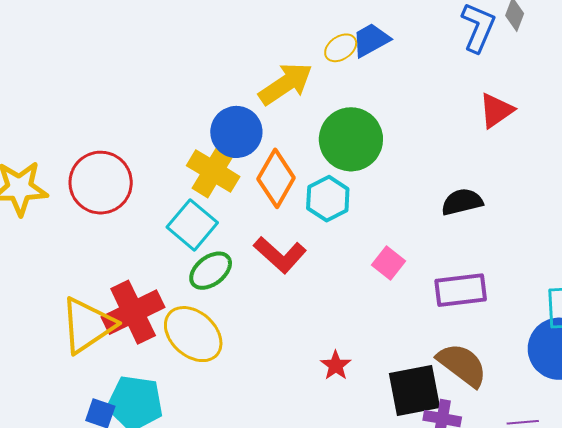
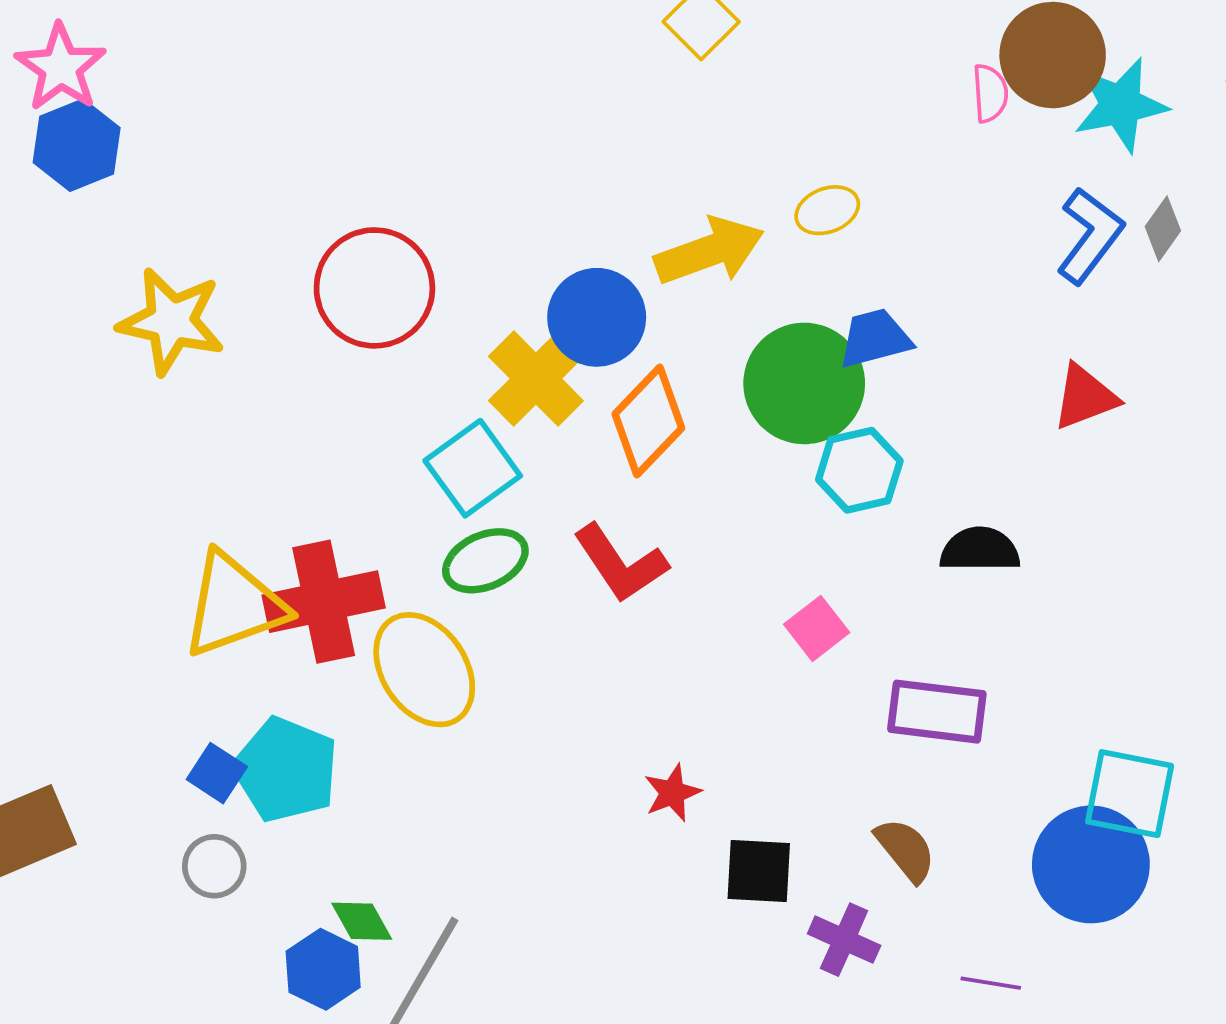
blue trapezoid: (371, 40) -> (875, 338), moved
red circle: (101, 183) -> (374, 288), moved
cyan hexagon: (328, 199) -> (859, 470), moved
brown semicircle: (462, 365) -> (905, 850), size x0.7
black square: (415, 391) -> (759, 871), moved, size x0.7

